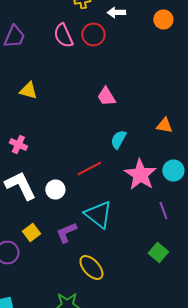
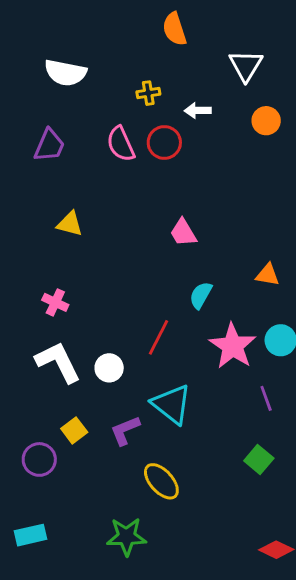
red line: (89, 168) -> (158, 337), turned -35

